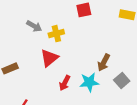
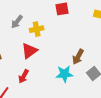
gray arrow: (34, 26) -> (17, 22), turned 96
red arrow: (65, 83) -> (24, 76), moved

